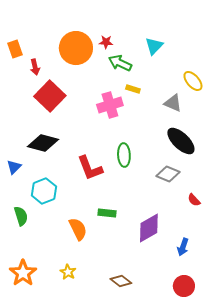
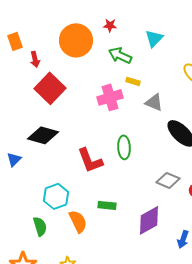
red star: (106, 42) -> (110, 25), moved
gray triangle: (173, 103) -> (154, 102), moved
gray diamond: (168, 174) -> (168, 180), moved
cyan hexagon: (44, 191) -> (56, 196), moved
green semicircle: (21, 216) -> (40, 226), moved

